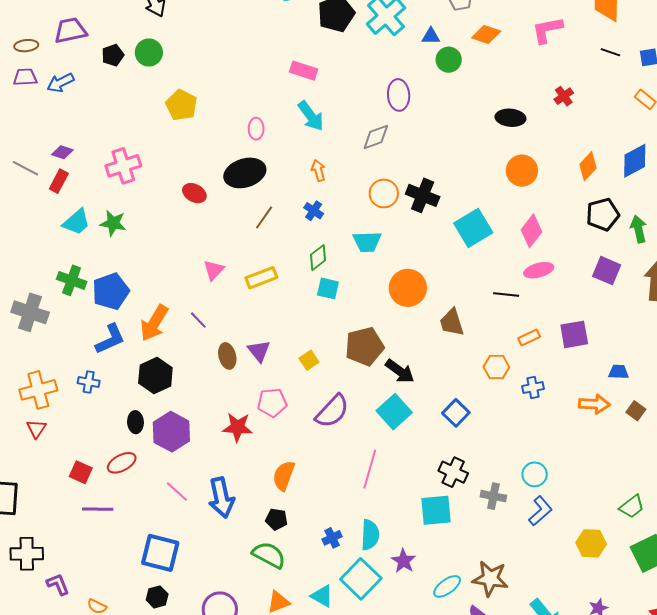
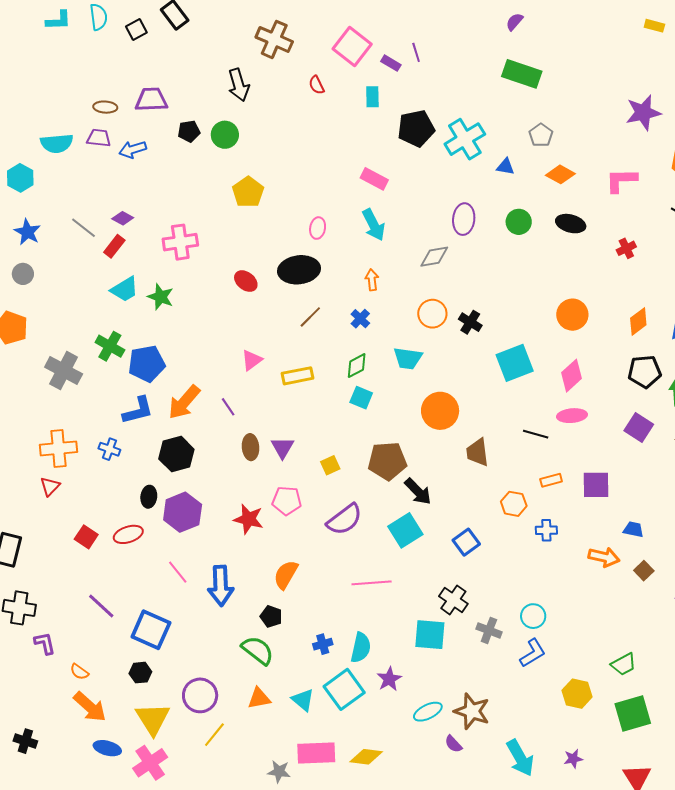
green circle: (449, 60) -> (519, 222), moved
black ellipse: (510, 118) -> (571, 224), moved
black cross: (423, 195) -> (470, 322), size x0.7
pink line: (370, 469) -> (372, 583), turned 60
purple line: (98, 509) -> (101, 606), moved, turned 32

